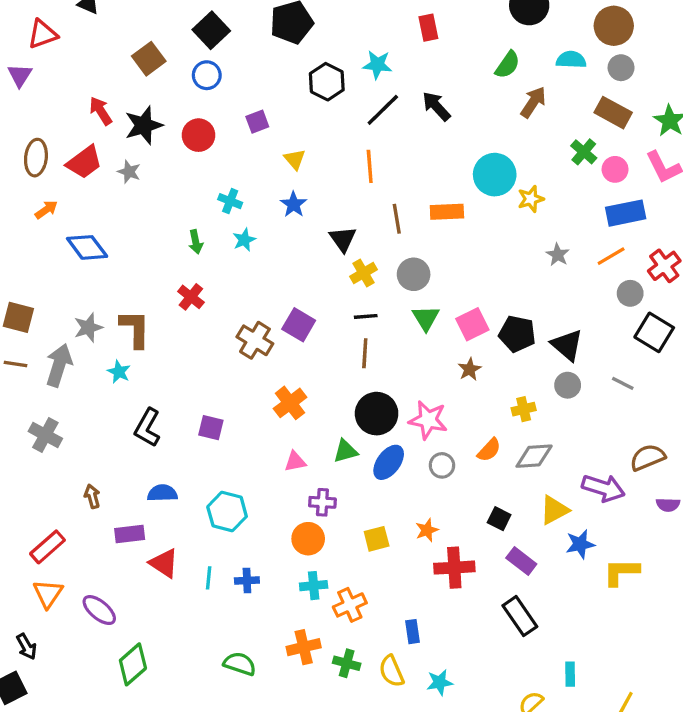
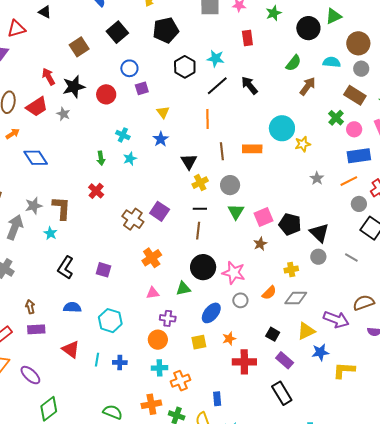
blue circle: (207, 75) -> (129, 68), moved
blue ellipse: (389, 462) -> (211, 313), moved
purple rectangle: (130, 534) -> (36, 329), moved

